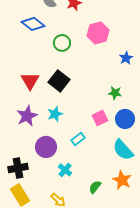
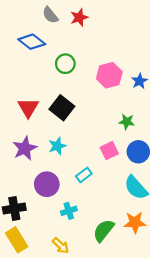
pink hexagon: (98, 33) -> (109, 75), moved
cyan cross: (65, 170) -> (69, 211), turned 32
orange star: (122, 180) -> (135, 222), turned -30
green semicircle: (95, 187) -> (104, 231), size x1.5

